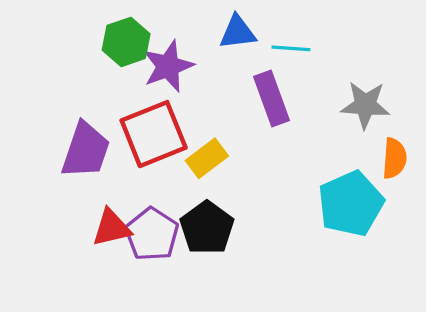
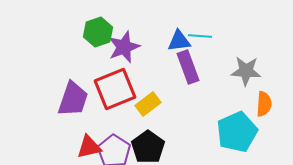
blue triangle: (238, 32) -> (179, 41), moved

